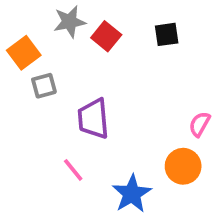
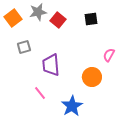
orange square: (24, 53) -> (13, 18), moved
pink semicircle: (200, 124) -> (109, 55), moved
orange circle: (183, 166) -> (92, 77), moved

